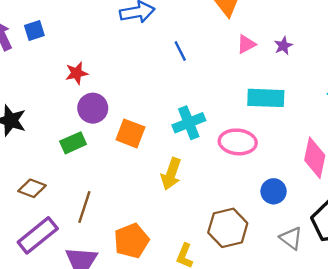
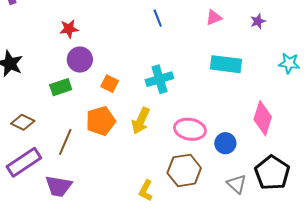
purple star: (283, 46) -> (258, 21), moved
orange square: (130, 133) -> (110, 84), size x0.7
pink ellipse: (238, 142) -> (190, 129), moved
orange pentagon: (131, 241) -> (101, 121), moved

